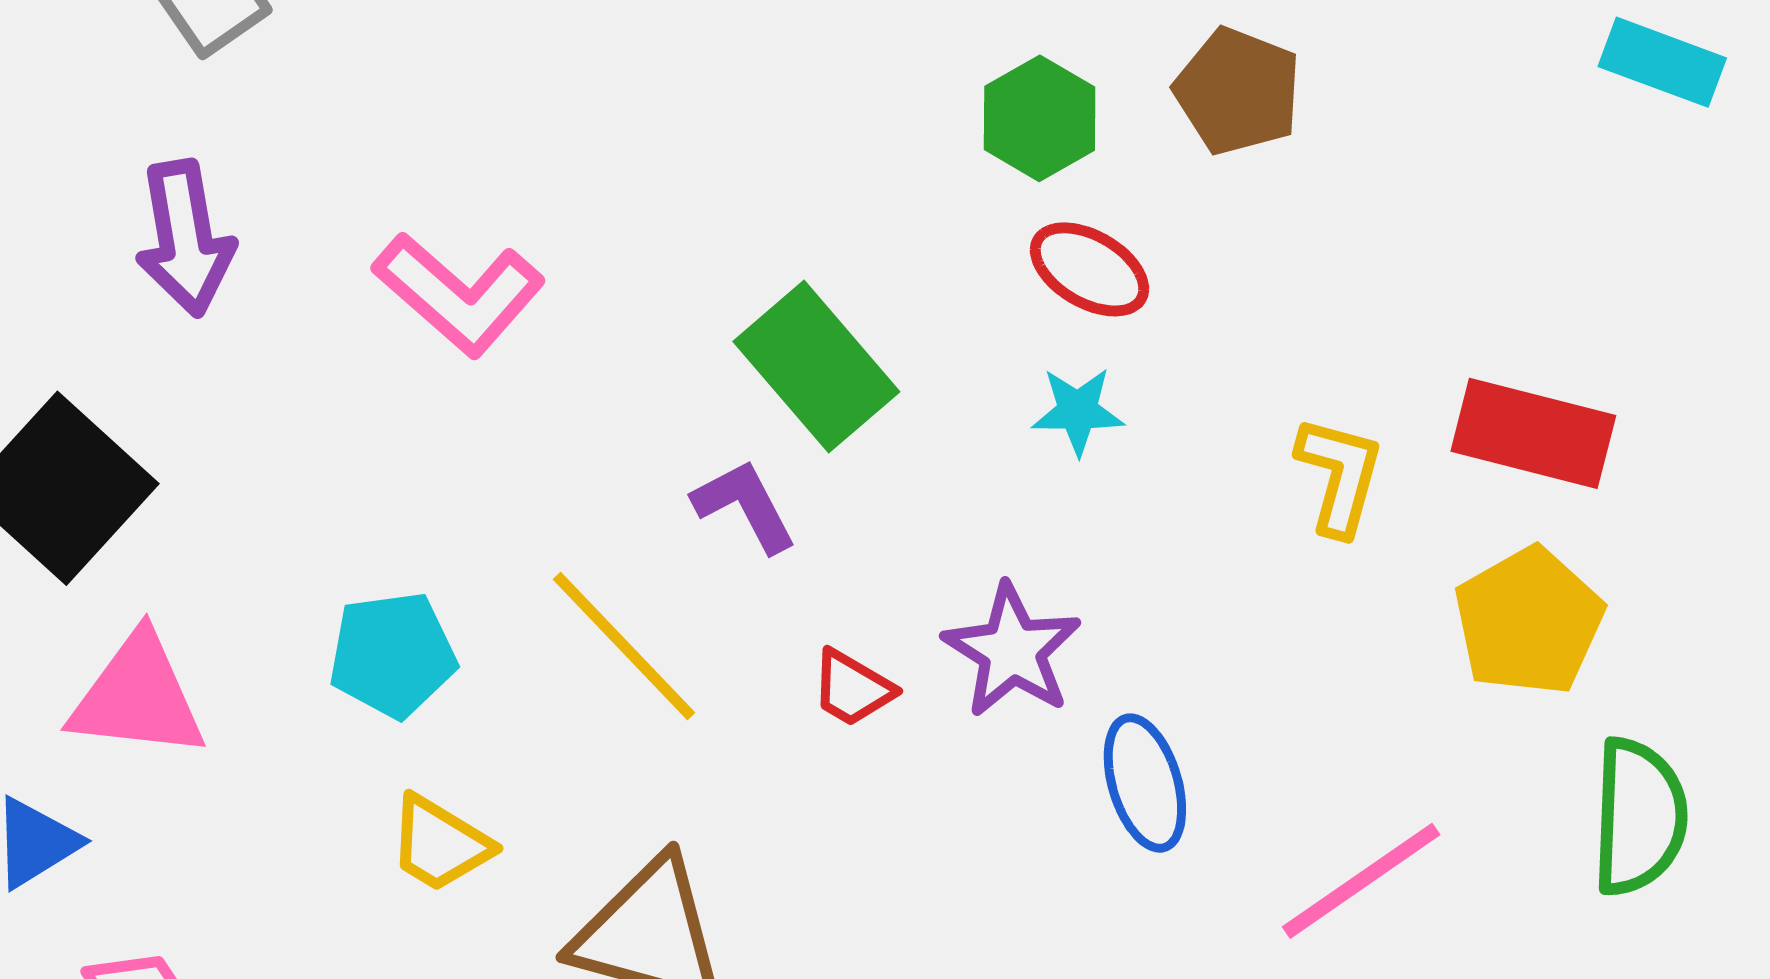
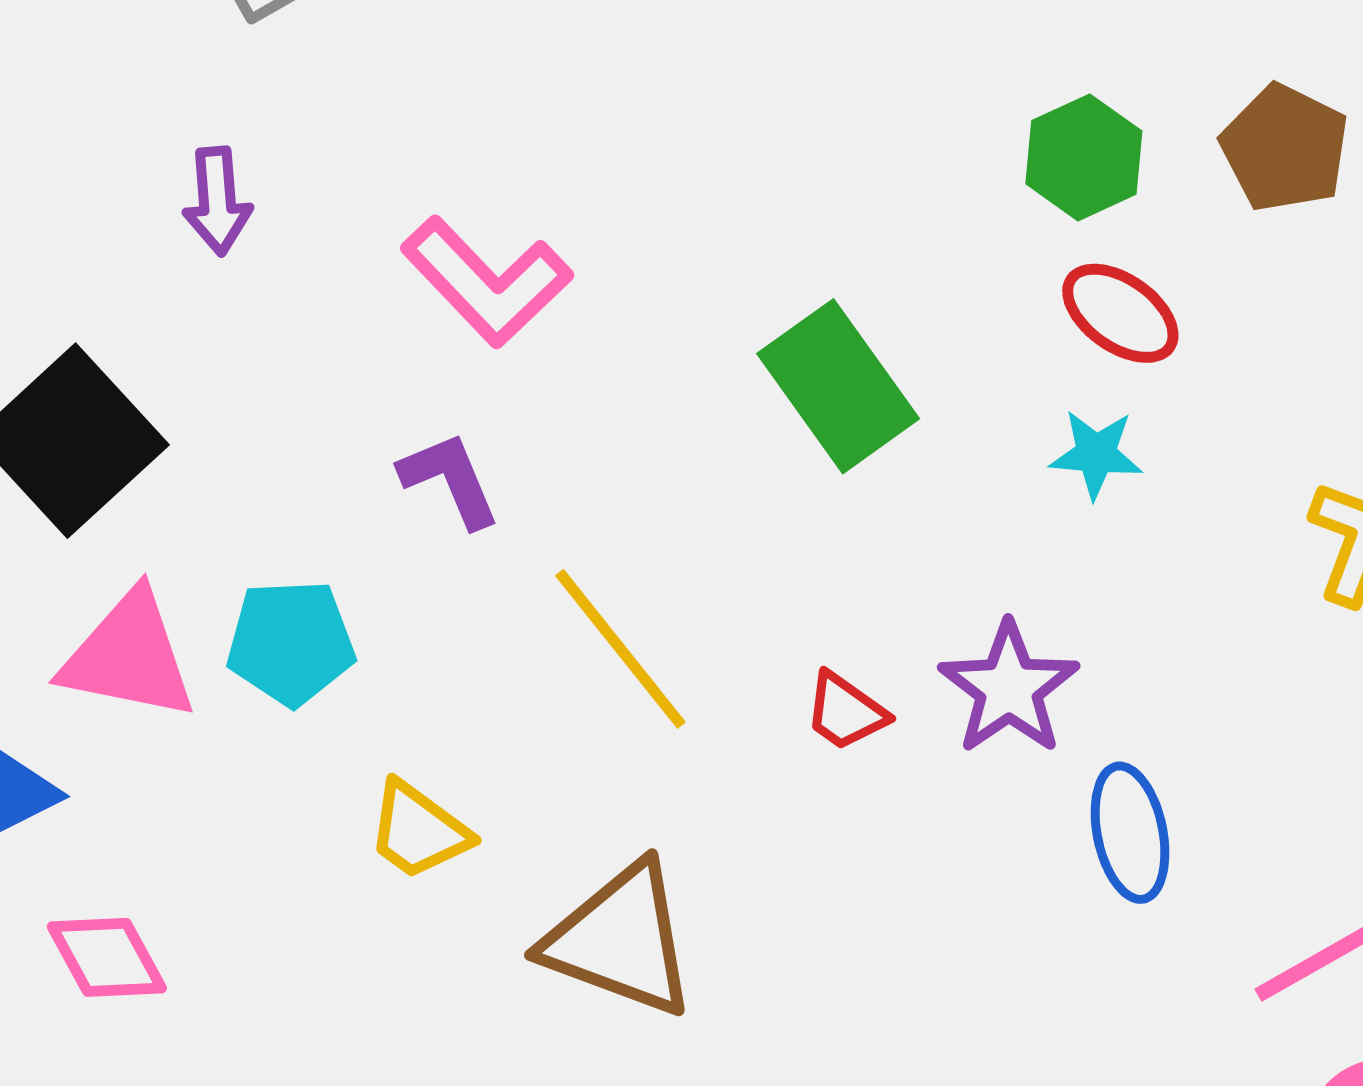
purple arrow: (185, 238) -> (217, 201), size x0.7
purple L-shape: (745, 506) -> (450, 480), moved
cyan pentagon: (392, 655) -> (291, 643), moved

